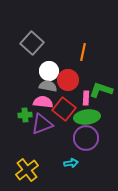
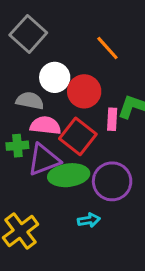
orange line: (83, 52) -> (107, 48), turned -54
gray semicircle: (48, 86) -> (30, 101), moved
green ellipse: (87, 117) -> (69, 175), moved

